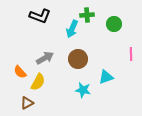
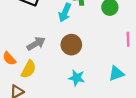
cyan triangle: (106, 77) -> (116, 74), moved

